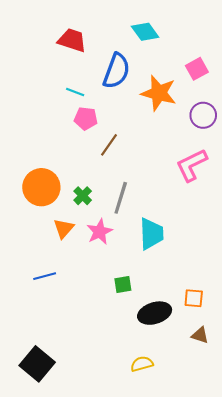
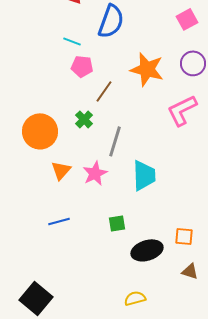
orange star: (159, 93) -> (147, 69), moved
green cross: (83, 196) -> (84, 119), moved
blue line: (45, 276) -> (59, 221), moved

